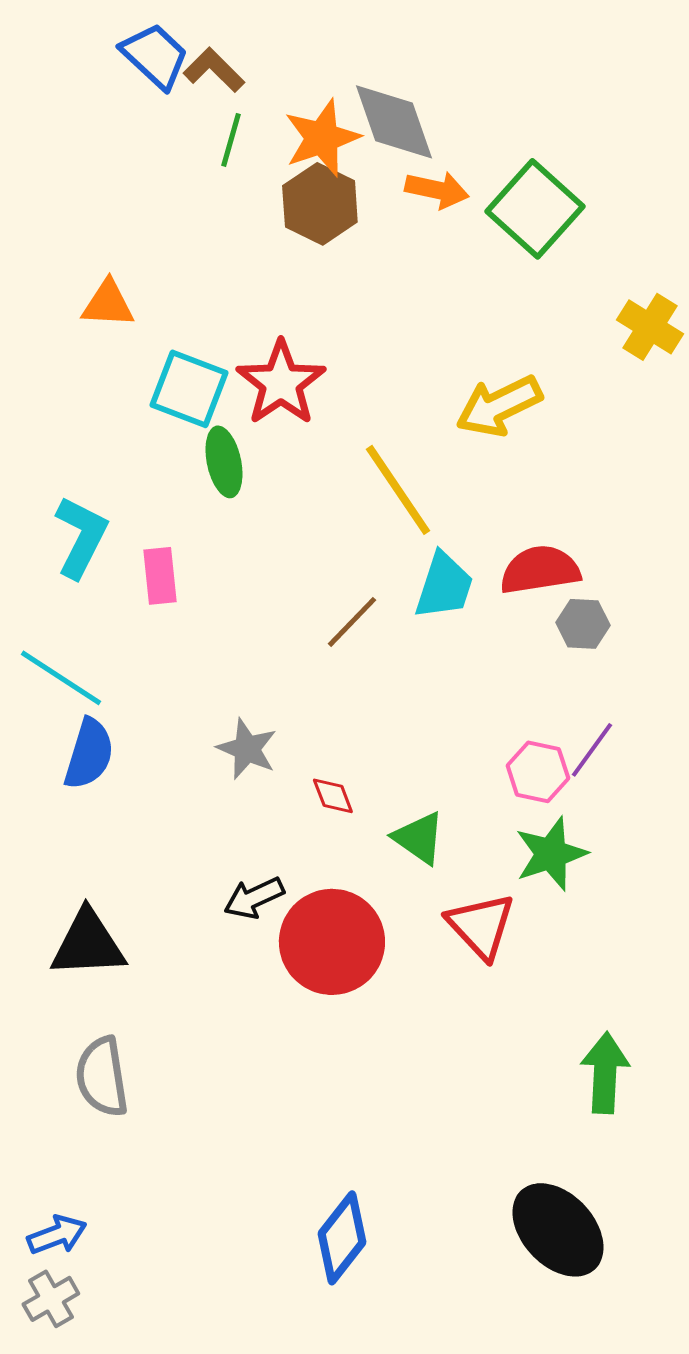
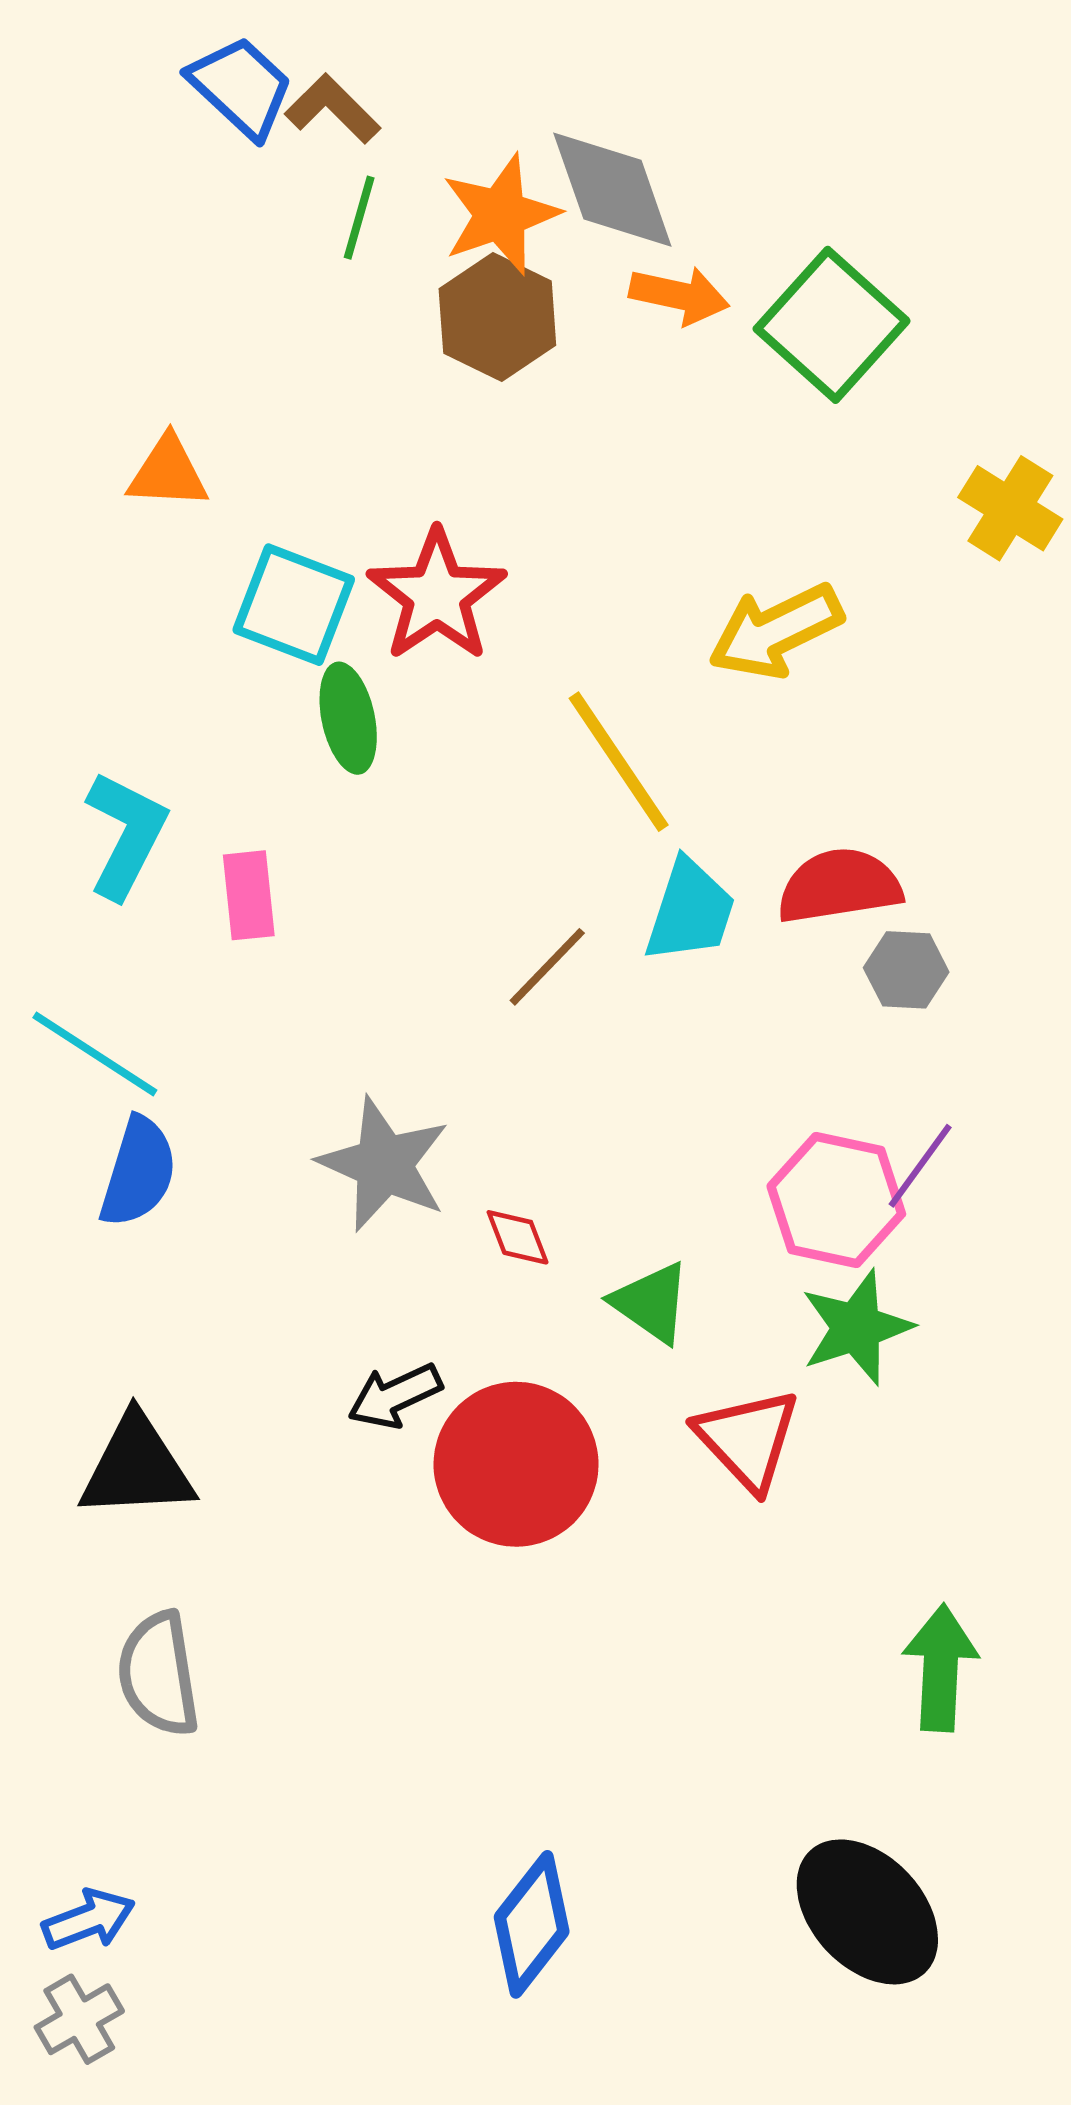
gray star: (247, 749) -> (384, 1164), size x1.4
pink hexagon: (538, 772) -> (836, 1200), size x1.4

